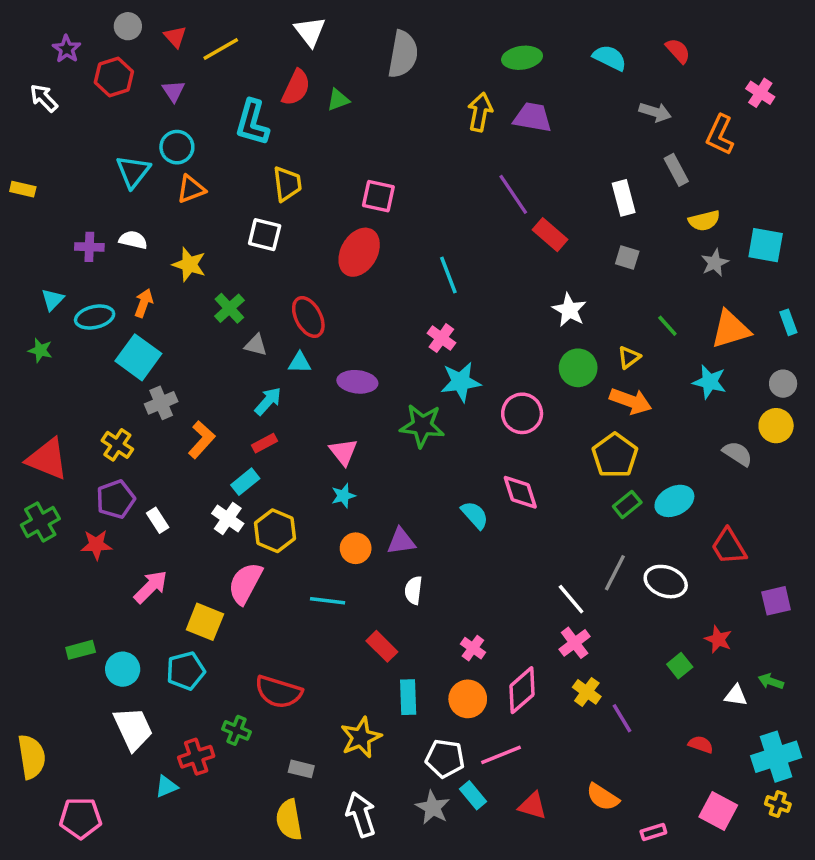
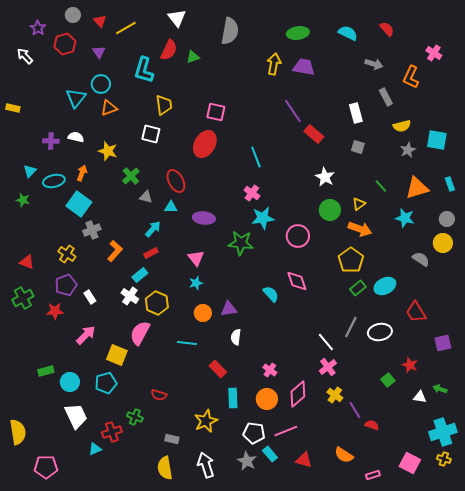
red triangle: (47, 459) -> (27, 262), size x0.6
white ellipse: (666, 582) -> (380, 332), turned -30
red semicircle: (279, 692) -> (159, 395), size x0.6
red semicircle: (701, 744) -> (372, 425), moved

